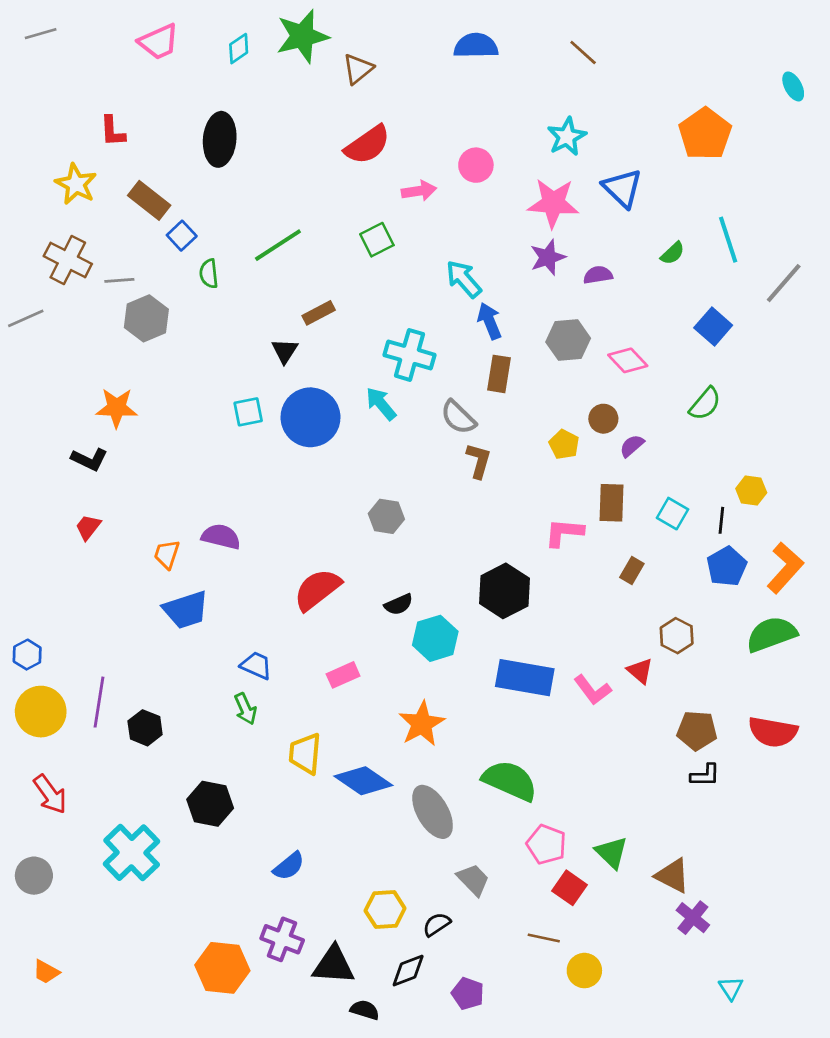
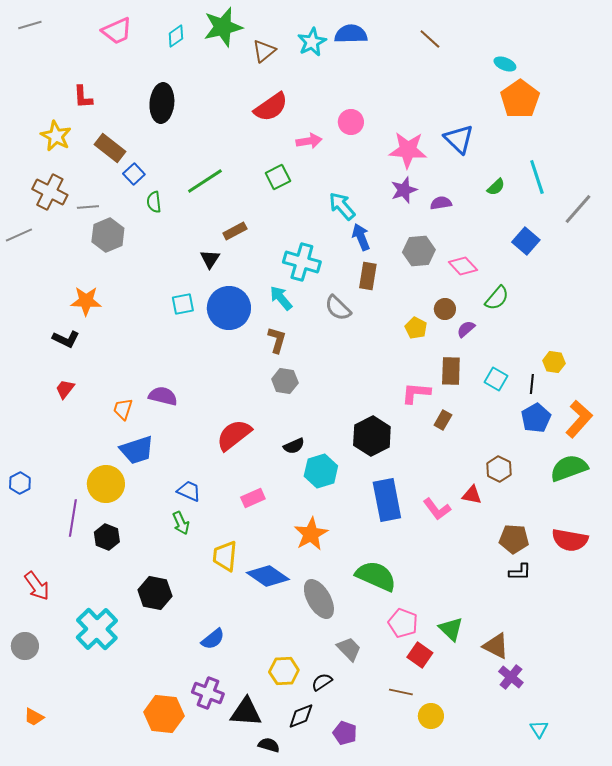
cyan ellipse: (793, 86) -> (505, 64), moved, turned -40
cyan star: (567, 137) -> (312, 42), moved
green semicircle: (705, 404) -> (497, 298), moved
brown L-shape: (479, 461) -> (277, 340), moved
brown rectangle: (632, 571) -> (443, 420), moved
red triangle: (640, 671) -> (472, 495), turned -30
blue rectangle: (525, 678) -> (387, 500), turned 69
yellow circle: (41, 712) -> (106, 484), moved

